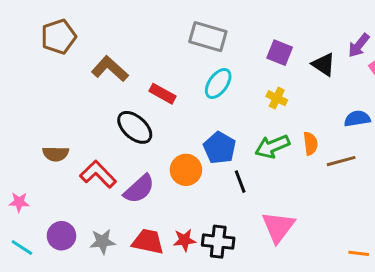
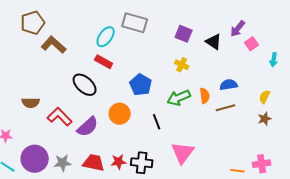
brown L-shape: (110, 69) -> (54, 45), moved
cyan ellipse: (218, 83) -> (106, 37), moved
blue semicircle: (357, 119) -> (229, 85), moved
blue pentagon: (220, 148) -> (141, 85), moved
purple circle: (61, 236) -> (35, 159), size x1.4

